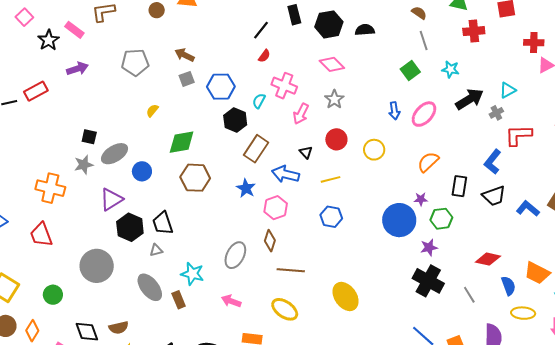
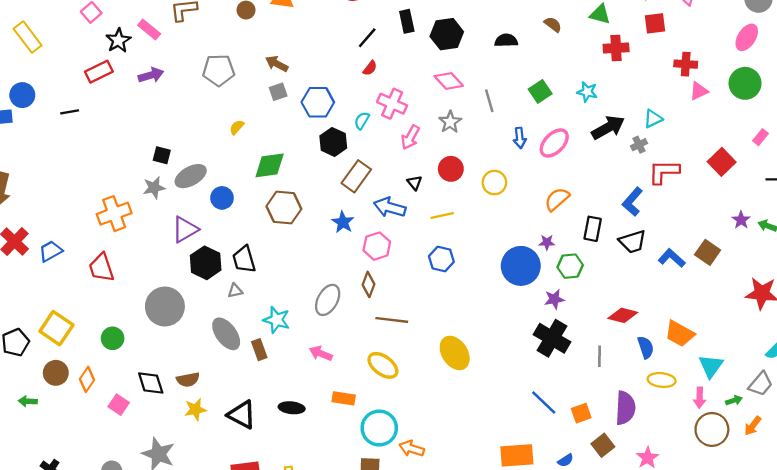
black semicircle: (365, 30) -> (506, 40), moved
gray line: (424, 41) -> (489, 101), moved
red rectangle: (36, 91) -> (99, 72), moved
orange cross: (50, 188) -> (114, 214), turned -36
gray line: (469, 295) -> (599, 356), turned 30

